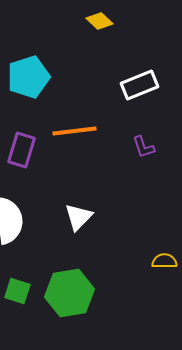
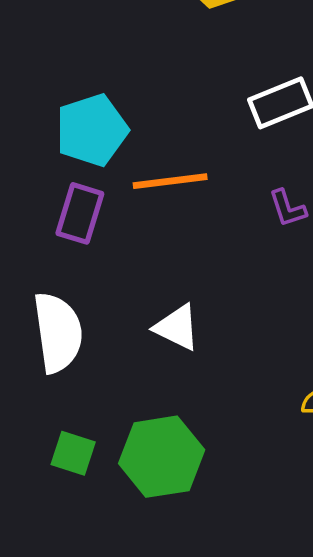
cyan pentagon: (28, 77) -> (92, 130), moved
white triangle: (78, 217) -> (177, 327), turned -48

